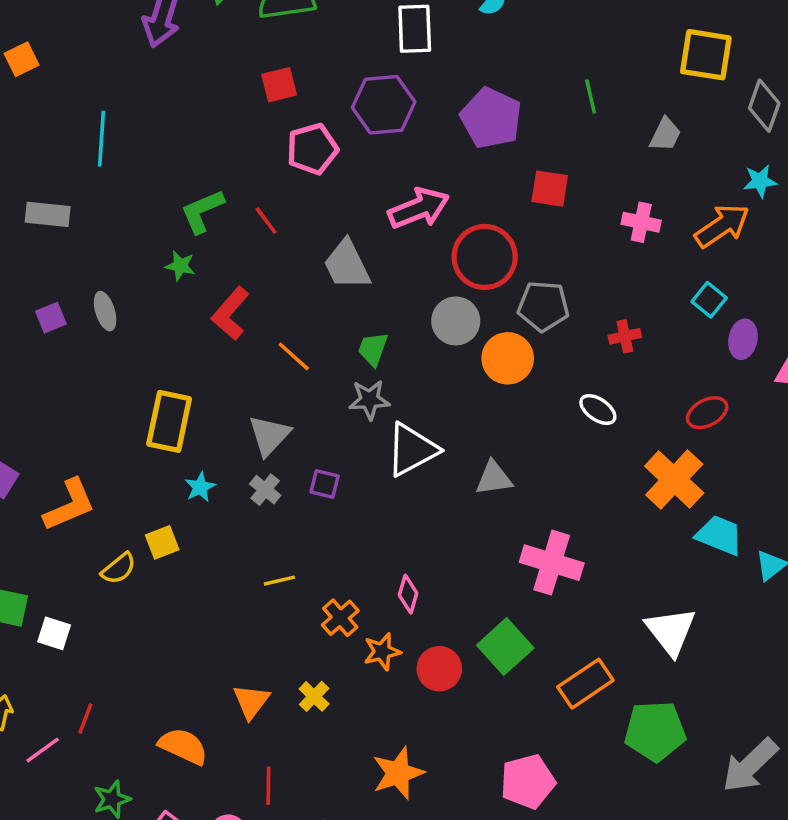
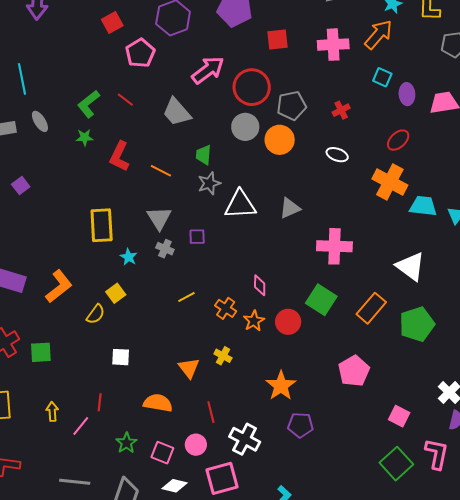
pink cross: (641, 222) -> (333, 45), size x1.4
gray ellipse: (105, 311) -> (40, 121), moved
white triangle: (412, 450) -> (240, 205), turned 40
white square: (54, 633) -> (121, 357), moved

